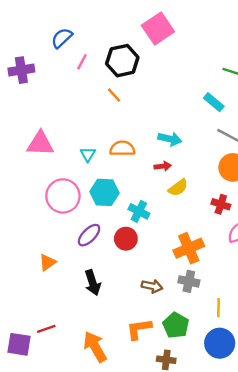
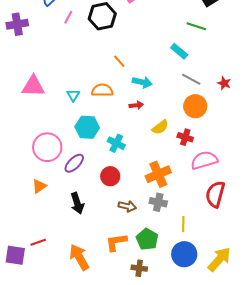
orange line: (114, 95) -> (119, 61), moved
yellow semicircle: (178, 188) -> (160, 127), moved
pink circle: (63, 196) -> (47, 147), moved
red circle: (126, 239) -> (110, 176), moved

